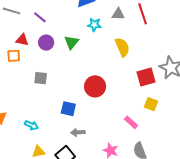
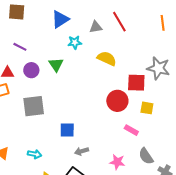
yellow semicircle: (122, 47) -> (107, 58), turned -30
red square: (146, 77) -> (136, 83), turned 30
gray square: (41, 78) -> (34, 106), size x1.6
red circle: (95, 86) -> (117, 101), moved

